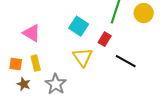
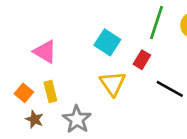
orange square: (16, 64) -> (24, 93), turned 32

